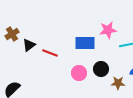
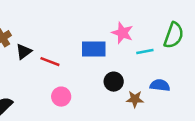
pink star: (108, 30) -> (122, 33), turned 30
pink circle: (79, 73) -> (61, 97), moved

